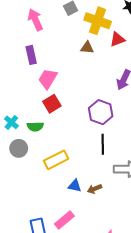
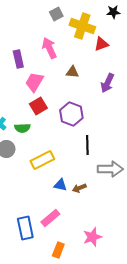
pink arrow: (35, 20) -> (49, 48), moved
brown triangle: (87, 48) -> (72, 72), moved
purple hexagon: (101, 112) -> (71, 114), moved

